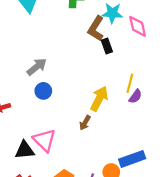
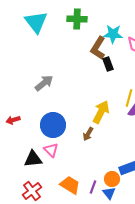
blue circle: (43, 91) -> (53, 125), moved, size x1.6
pink triangle: (44, 140) -> (51, 150), size x0.7

